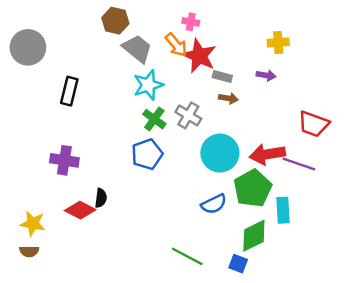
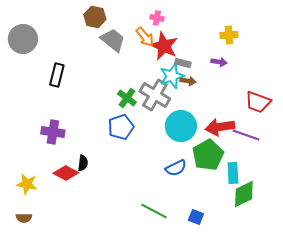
cyan star: (148, 85) -> (172, 76), moved
gray cross: (188, 115) -> (155, 95), size x1.4
green diamond: (254, 236) -> (244, 194), moved
brown semicircle: (29, 251) -> (24, 218), moved

